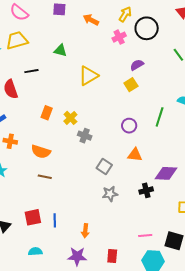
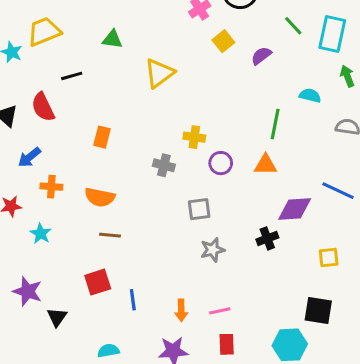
purple semicircle: (137, 65) -> (261, 56), moved
yellow square: (131, 85) -> (223, 41), moved
yellow cross: (70, 118) -> (194, 137), moved, turned -32
purple circle: (129, 126) -> (221, 163), moved
orange triangle: (135, 155) -> (265, 165), moved
gray square: (104, 167) -> (199, 209), turned -35
red square: (33, 217) -> (98, 282), moved
pink line: (145, 235) -> (220, 311), moved

